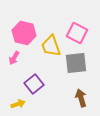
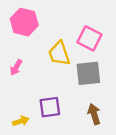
pink hexagon: (24, 33) -> (24, 22), moved
purple square: (34, 84) -> (50, 107), moved, turned 30

